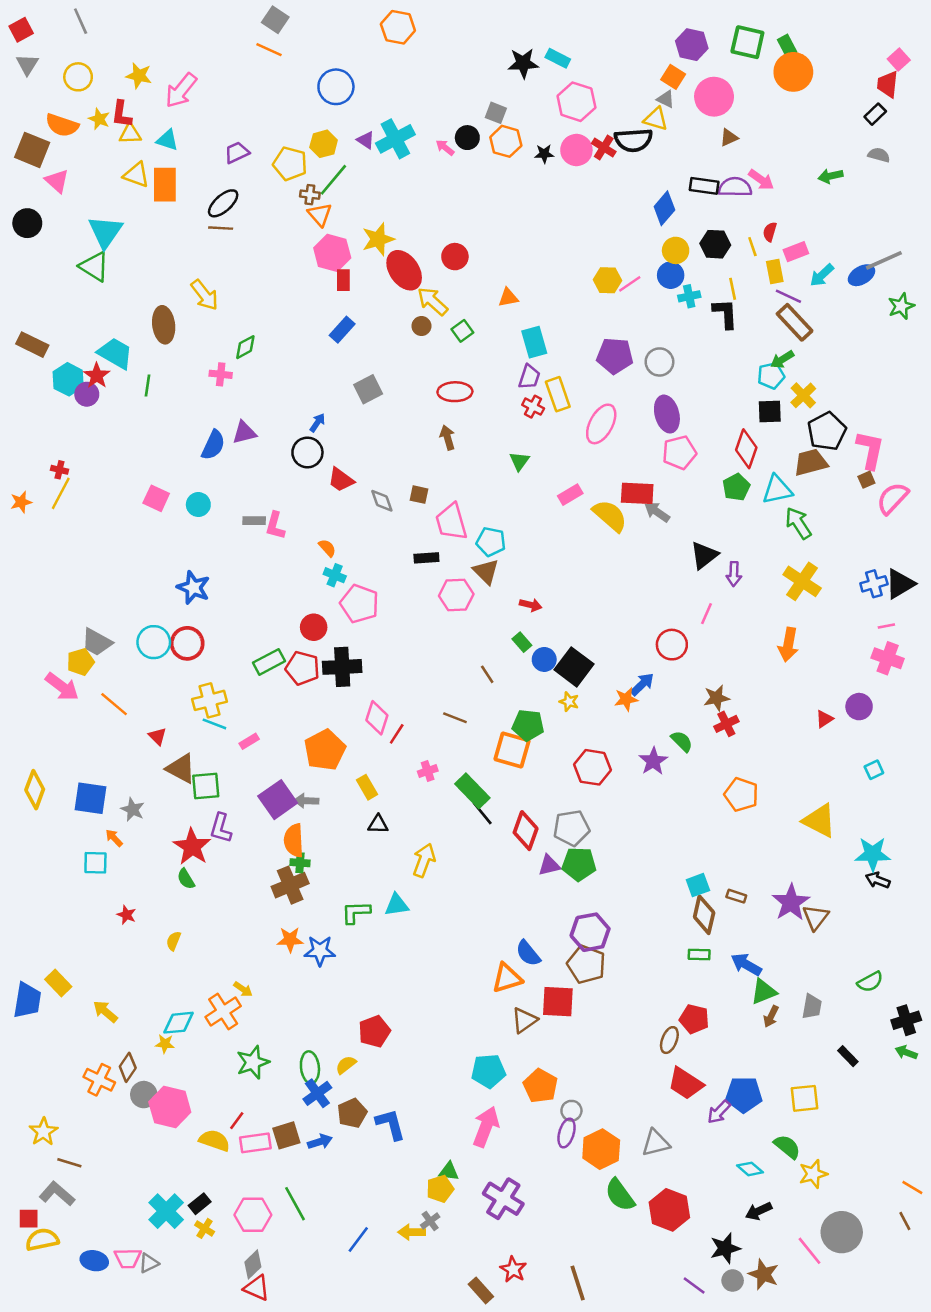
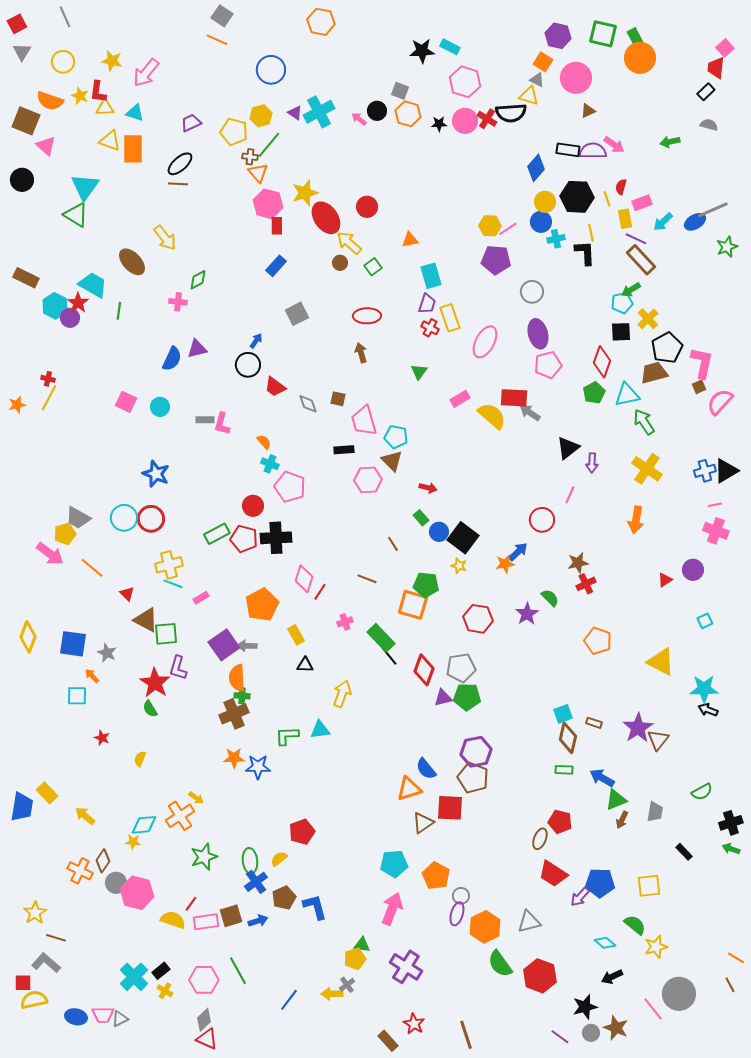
black hexagon: (715, 244) -> (577, 197), size x1.4
brown ellipse: (164, 325) -> (132, 262), turned -36
purple pentagon: (615, 356) -> (496, 260), moved

